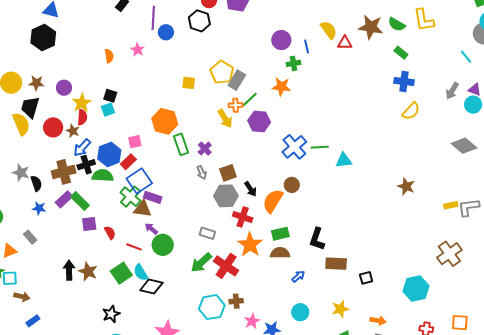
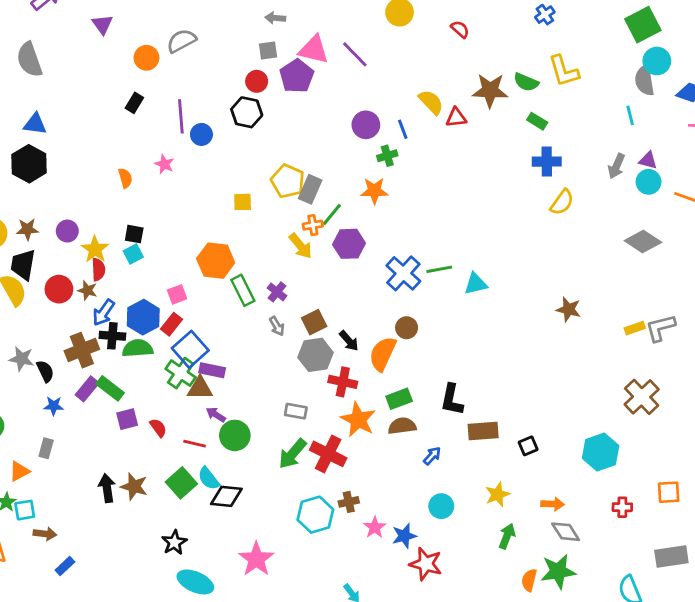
cyan line: (466, 57) -> (630, 115), turned 32
black cross: (86, 165) -> (112, 336), turned 30
gray rectangle: (30, 237) -> (46, 448), turned 64

